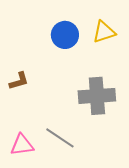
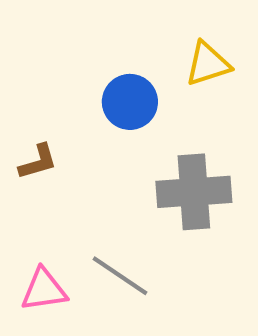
blue circle: (65, 35) -> (130, 102), moved

